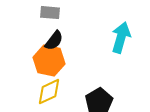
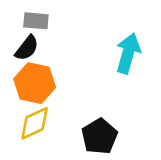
black semicircle: (54, 41) -> (27, 48), moved

